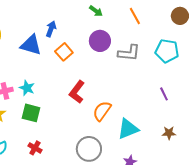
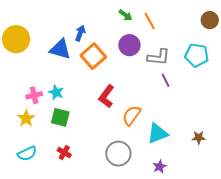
orange line: (135, 16) -> (150, 21), moved
orange square: (64, 52) -> (93, 56), size x1.4
purple line: (164, 94) -> (166, 80), moved

